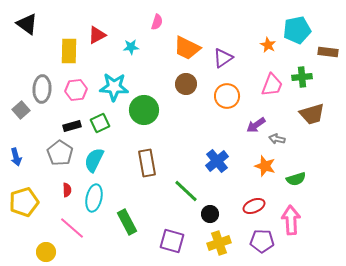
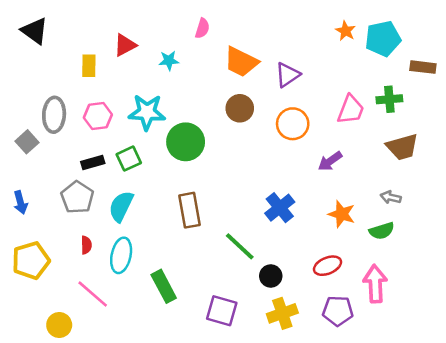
orange star: (268, 45) -> (346, 31), moved
yellow rectangle: (69, 51) -> (89, 66), size x0.7
gray arrow: (277, 139) -> (391, 197), moved

